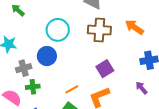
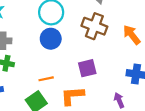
blue circle: (47, 56) -> (51, 39), moved

